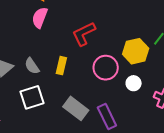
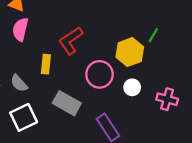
yellow rectangle: (61, 66) -> (46, 64), moved
gray rectangle: (76, 108) -> (67, 103), moved

